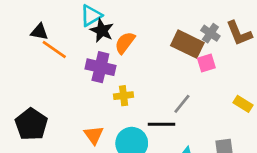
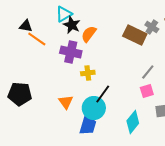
pink square: (206, 63) -> (147, 91), moved
gray line: (182, 104) -> (148, 72), moved
black pentagon: (31, 124) -> (20, 94), turned -30
black line: (162, 124) -> (103, 94), moved, turned -54

